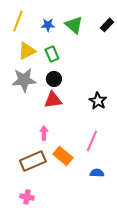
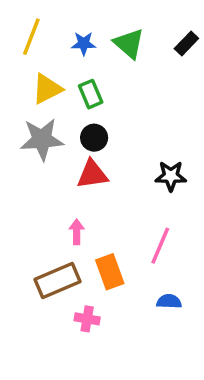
black star: (98, 101) -> (171, 176), turned -30
orange rectangle: (63, 156) -> (110, 272), turned 30
pink cross: (27, 197) -> (87, 319), moved

